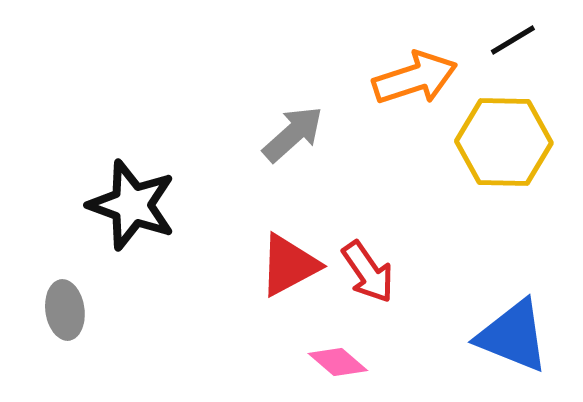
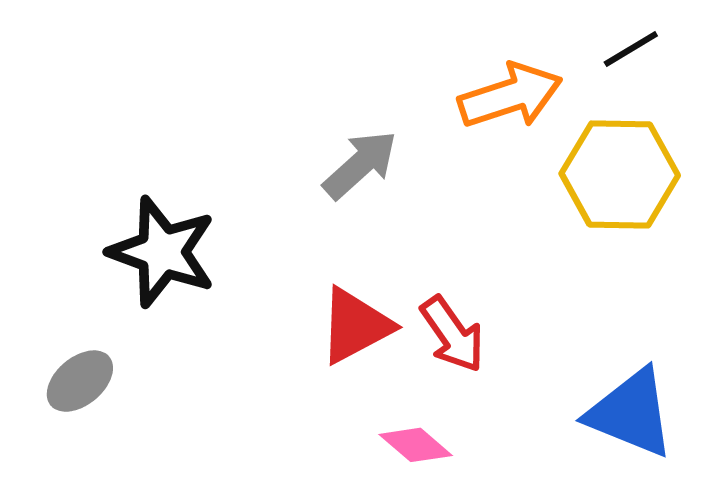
gray ellipse: (65, 310) -> (80, 381), turned 58

